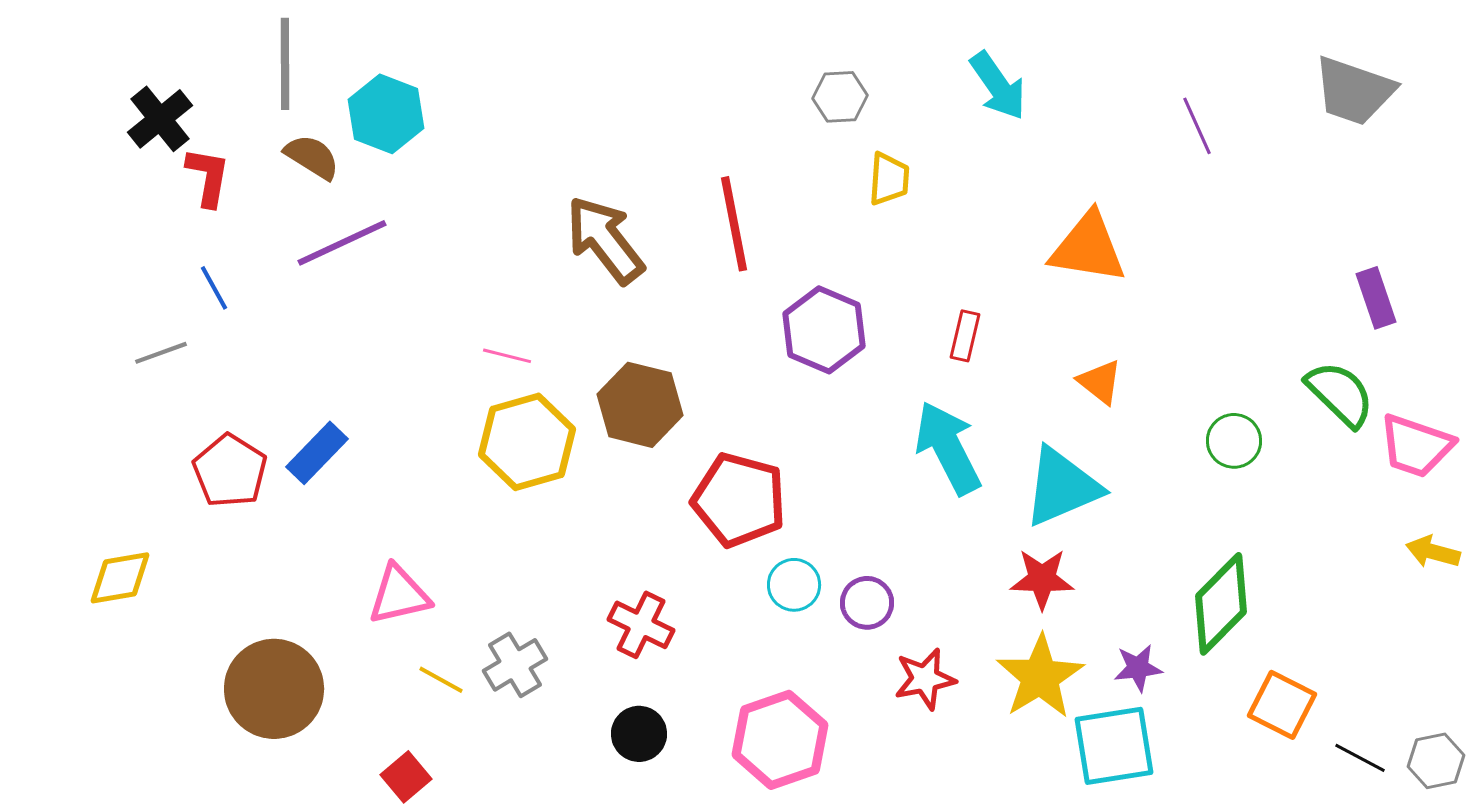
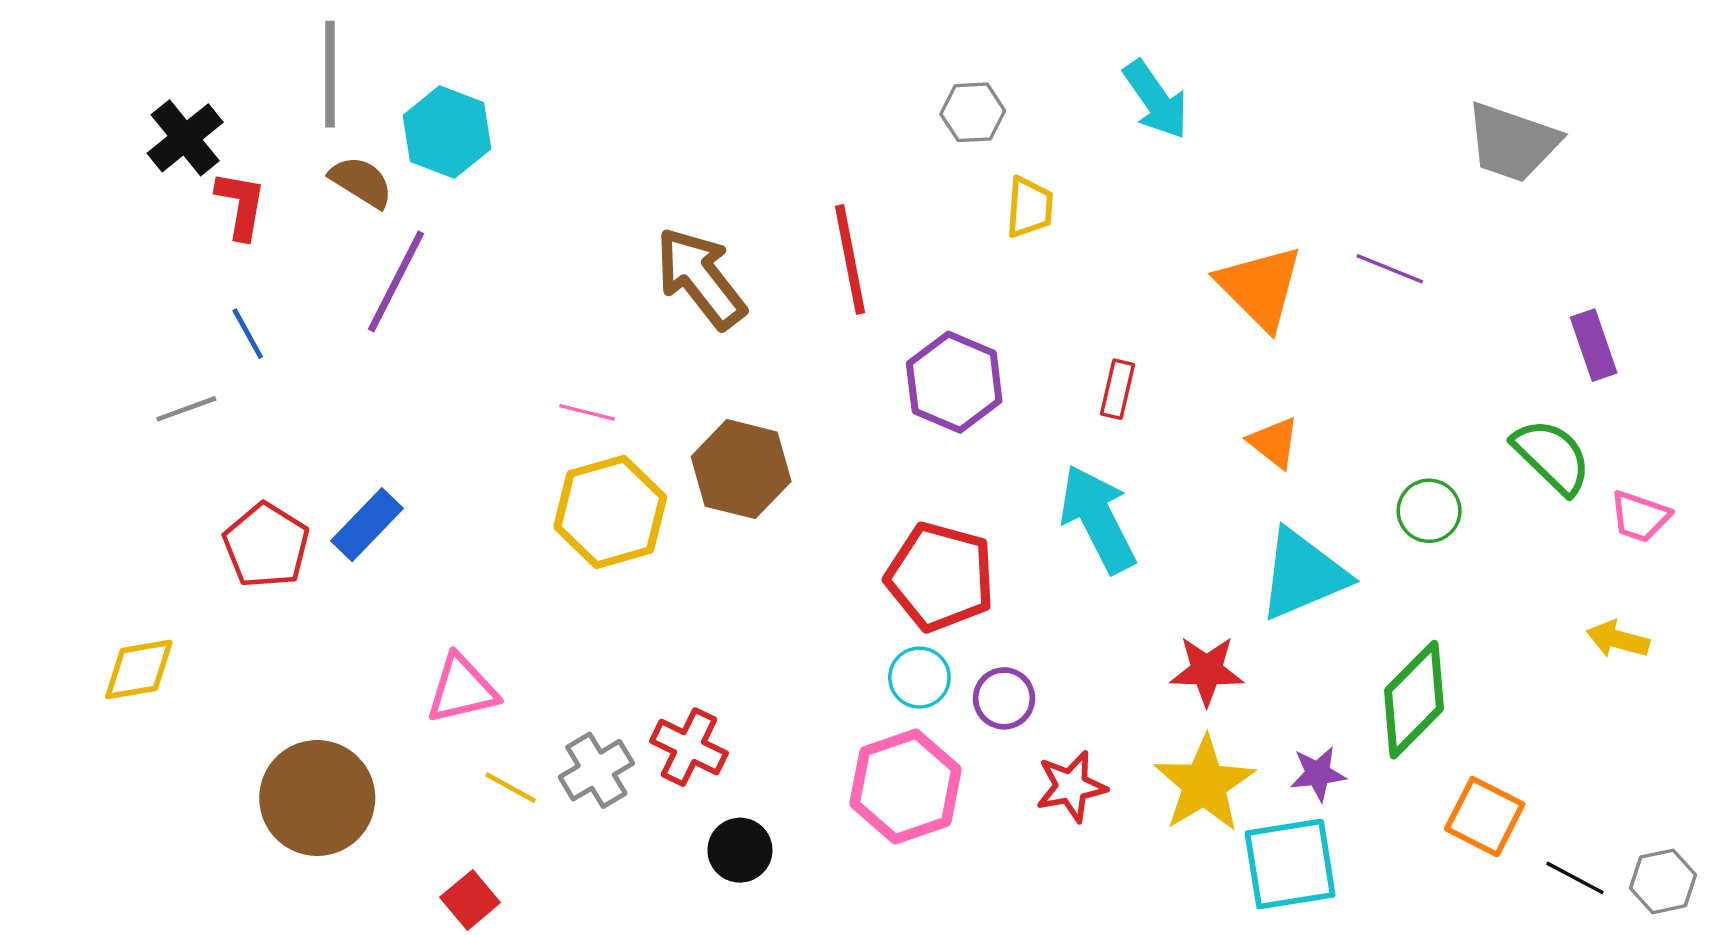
gray trapezoid: (1354, 91) -> (1512, 142), moved
purple line: (1197, 126) -> (1390, 269), moved, turned -44
purple line: (342, 243) -> (396, 281), turned -38
orange triangle: (1088, 248) -> (1260, 287), turned 36
pink trapezoid: (1416, 446) -> (1640, 517), size x0.7
cyan triangle: (1062, 487) -> (1303, 574), moved
red pentagon: (739, 500) -> (940, 577), moved
yellow arrow: (1433, 552) -> (1618, 639), moved
red cross: (641, 625) -> (689, 747), moved
pink hexagon: (780, 740) -> (906, 786), moved

